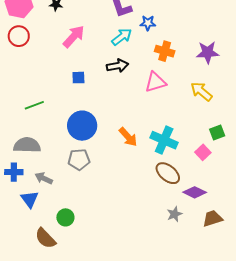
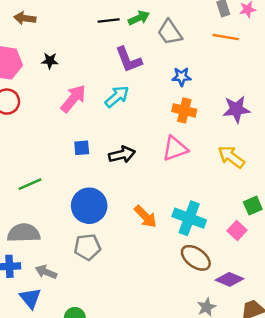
blue star: (148, 23) -> (181, 77), moved
cyan arrow: (122, 37) -> (117, 97), moved
black arrow: (118, 66) -> (122, 155), moved

